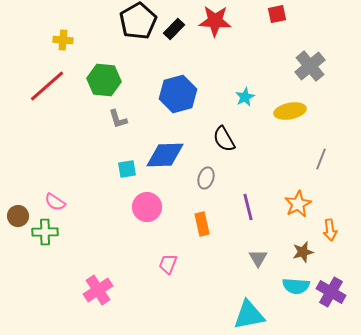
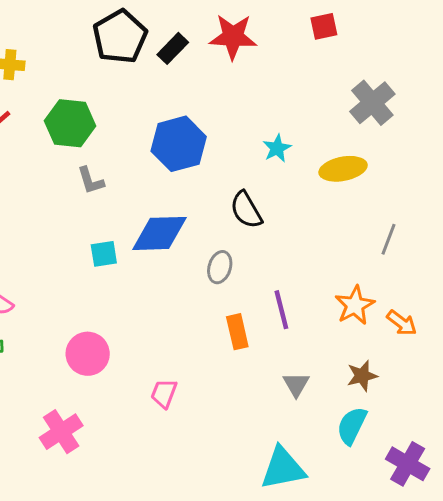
pink circle: (147, 207) -> (88, 354), moved
orange rectangle: (202, 224) -> (237, 332), moved
orange arrow: (330, 230) -> (402, 323), moved, turned -45
cyan semicircle: (296, 286) -> (352, 426), turned 112
purple cross: (331, 292) -> (408, 464), moved

